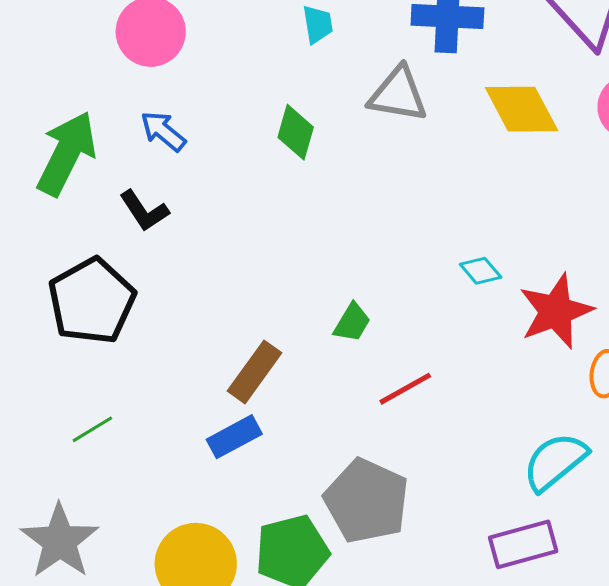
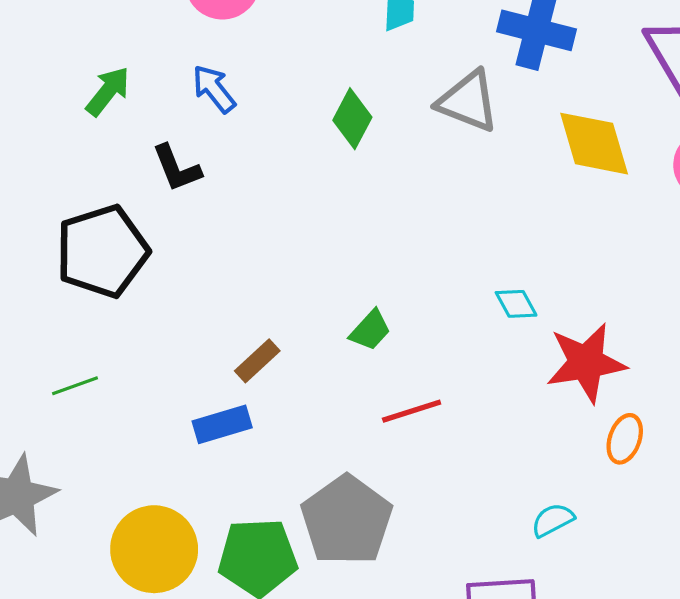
green arrow: (67, 153) -> (108, 91), size x0.6
brown rectangle: (254, 372) -> (257, 361), size x0.7
cyan semicircle: (555, 462) -> (553, 520), size x0.6

